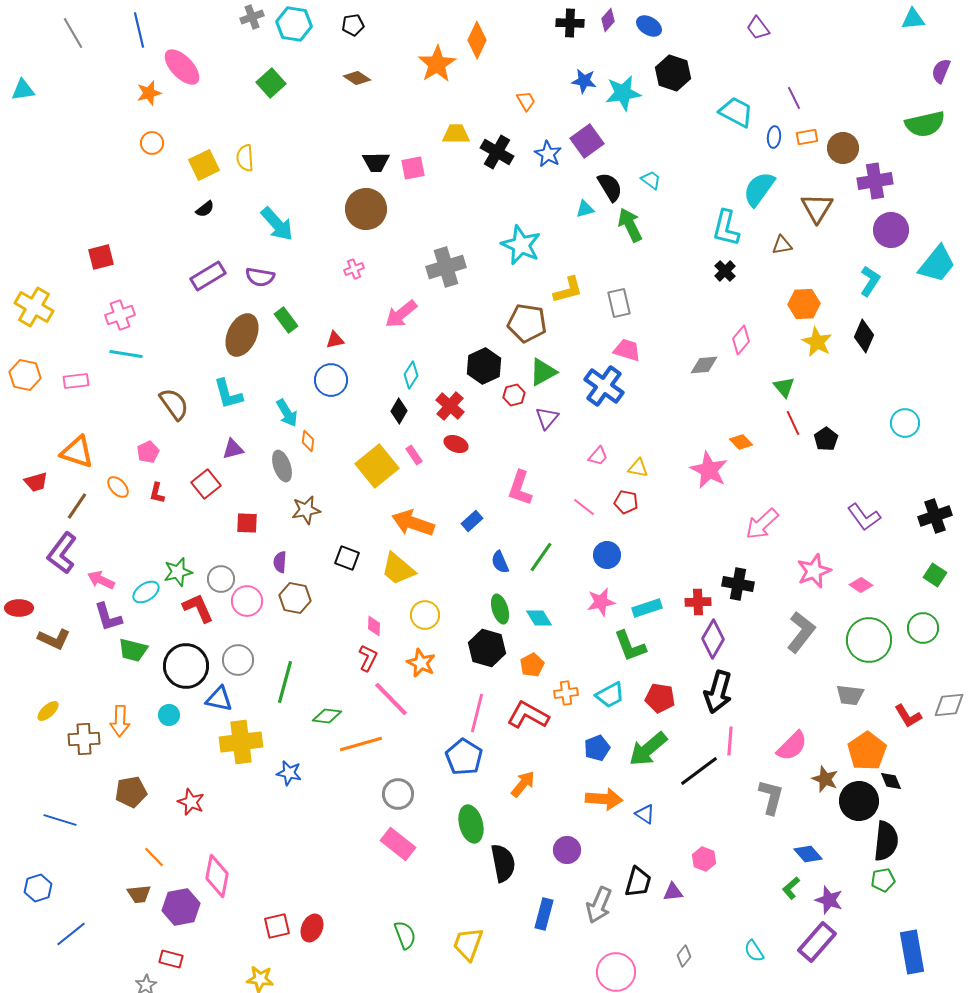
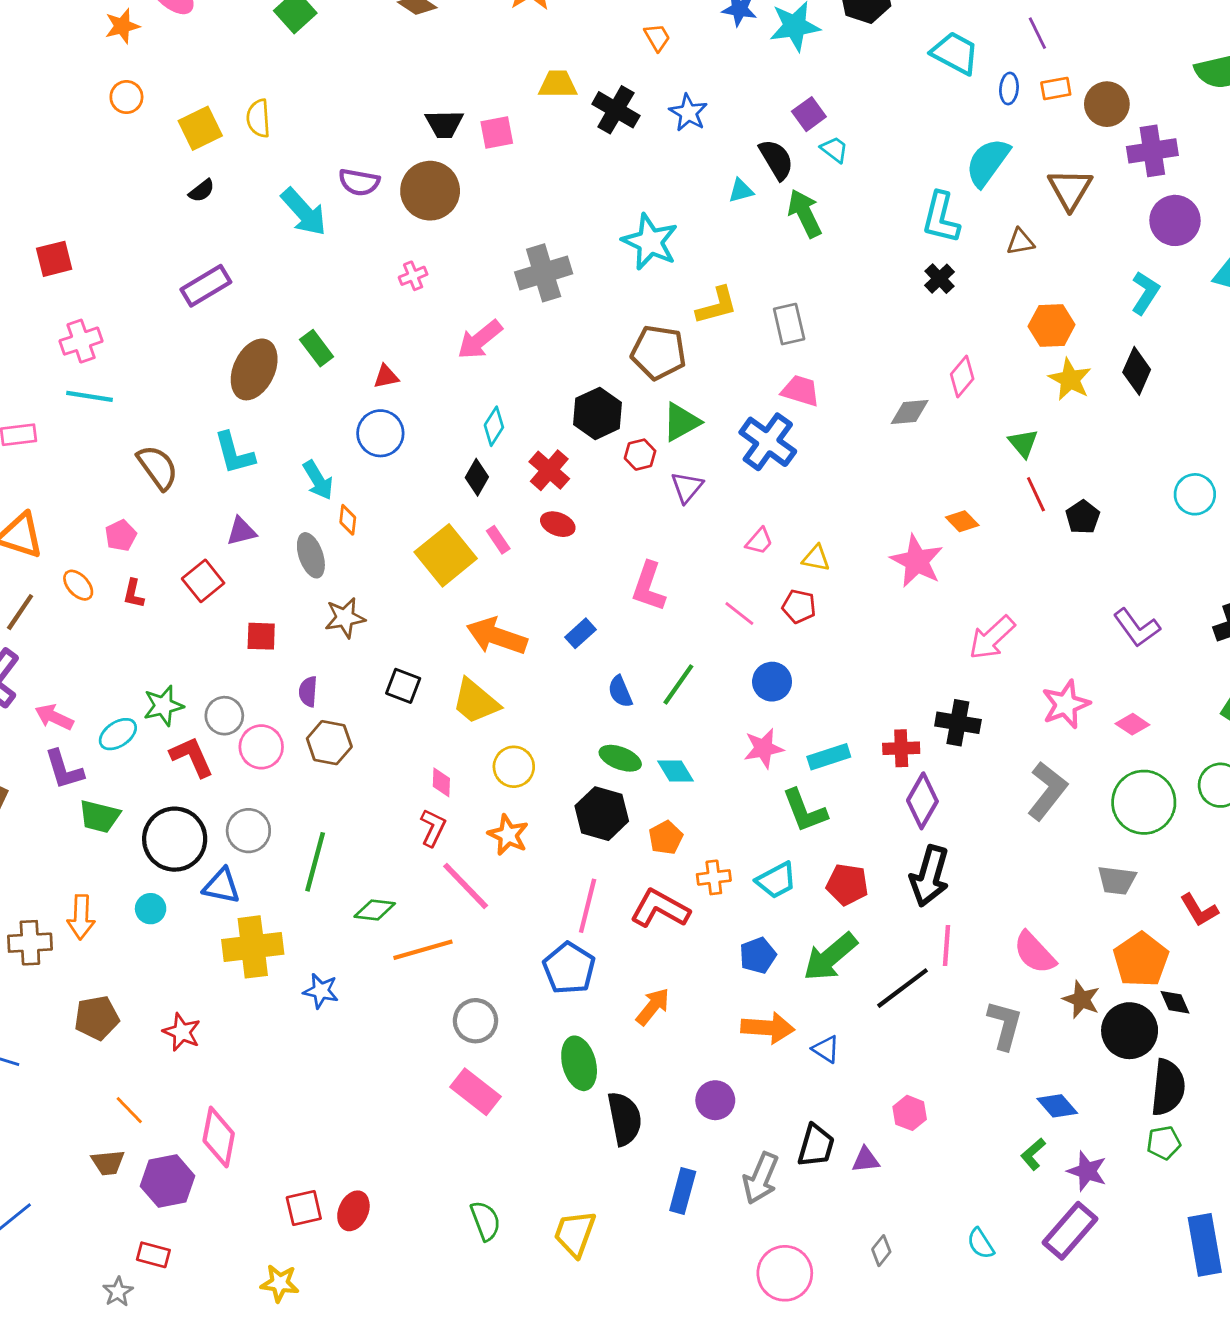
purple square: (587, 141) -> (809, 114), moved, size x0.7
purple semicircle: (260, 277) -> (359, 182), moved
green ellipse: (500, 609) -> (620, 758), turned -52
pink semicircle: (792, 746) -> (1035, 953), turned 92

